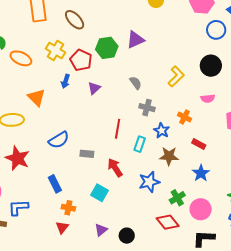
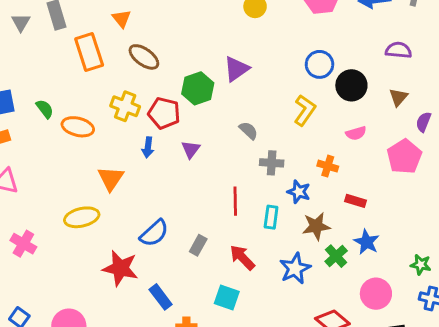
blue circle: (216, 30) -> (319, 64), moved
orange triangle: (36, 97) -> (111, 178), turned 30
gray rectangle: (87, 154) -> (198, 245), turned -56
red star: (17, 158) -> (120, 268), moved
green cross: (177, 198) -> (336, 256), moved

